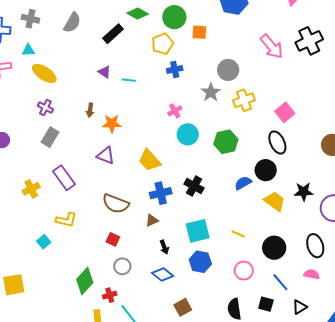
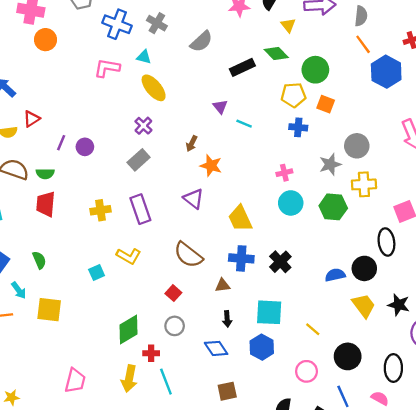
orange square: (199, 32) -> (326, 104), moved
green hexagon: (226, 142) -> (333, 207), moved

